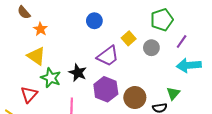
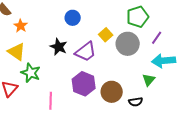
gray circle: (151, 48) -> (128, 44), size x1.5
black star: (78, 73) -> (59, 47), moved
green triangle: (173, 93) -> (149, 80), moved

